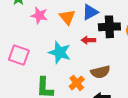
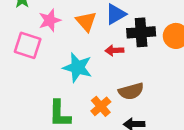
pink star: (39, 15) -> (50, 20), turned -30
pink square: (19, 55) -> (28, 45), moved

